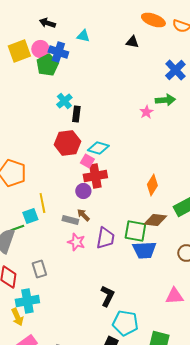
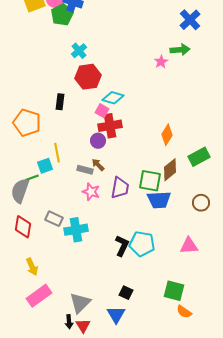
black rectangle: (76, 114) -> (60, 102), moved
red hexagon: (67, 143) -> (88, 77), moved
brown diamond: (155, 220) -> (170, 170), turned -45
gray rectangle: (39, 269) -> (54, 219), turned -48
cyan cross: (27, 301) -> (76, 230), moved
cyan pentagon: (125, 323) -> (142, 244), moved

